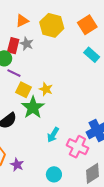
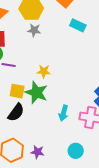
gray star: (27, 44) -> (34, 30), moved
yellow square: (24, 90) -> (17, 91), moved

